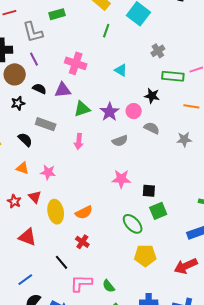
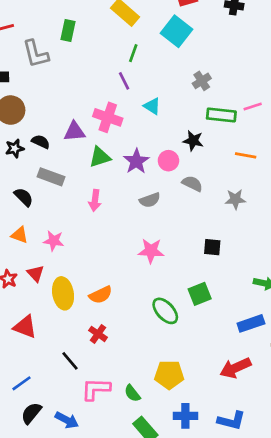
green rectangle: (57, 14) -> (68, 30), turned -63
purple line: (34, 59) -> (124, 81), moved
pink cross: (76, 63) -> (108, 117), moved
black semicircle: (39, 89) -> (41, 142), moved
black square: (149, 191) -> (212, 247), moved
yellow pentagon: (145, 256) -> (169, 375), moved

